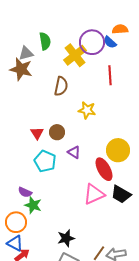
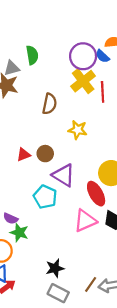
yellow cross: (75, 55) -> (83, 81), moved
red triangle: (37, 133) -> (24, 155), turned 40
purple triangle: (74, 152) -> (64, 175), size x1.6
cyan pentagon: (45, 161) -> (45, 197), moved

